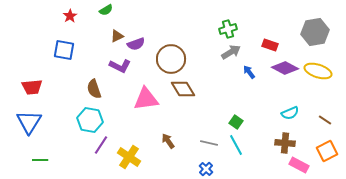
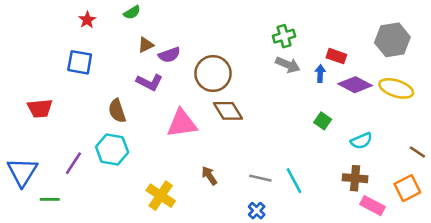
gray arrow: (231, 52) -> (288, 65), turned 54
blue arrow: (249, 72) -> (320, 73), moved, turned 40
brown line: (325, 120) -> (417, 152), moved
blue triangle: (29, 122) -> (22, 172), moved
green square: (236, 122) -> (323, 121), moved
purple line: (101, 145) -> (73, 163), moved

